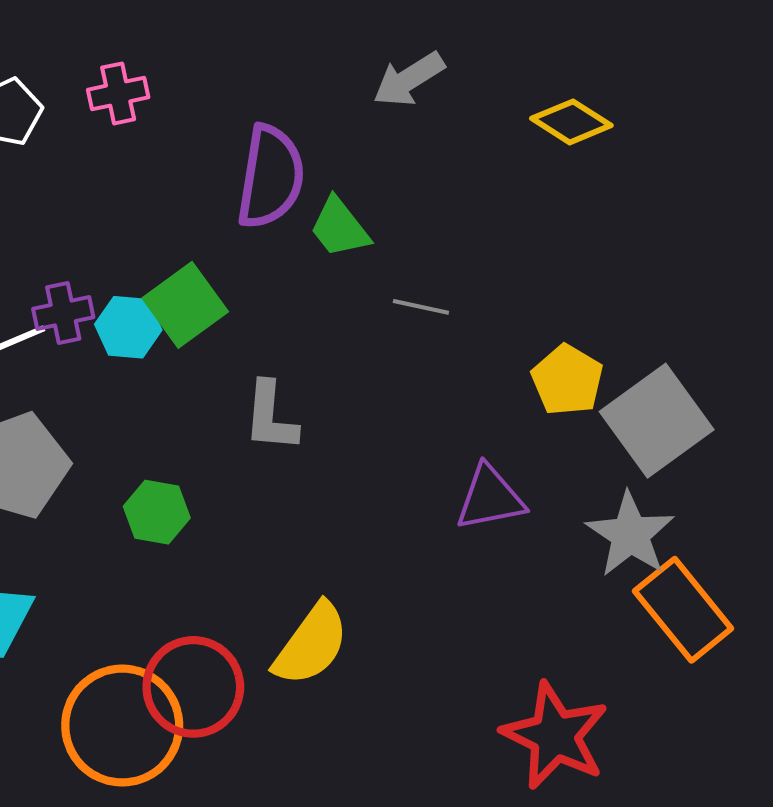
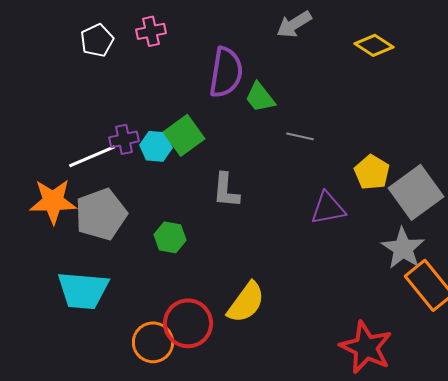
purple triangle: (490, 498) -> (328, 208), moved
orange circle: (122, 726) -> (153, 342), size x0.7

